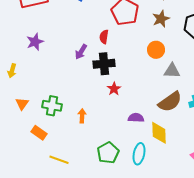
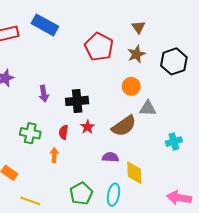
red semicircle: (104, 37) -> (64, 132), moved
purple arrow: (81, 52) -> (44, 94), moved, turned -42
brown semicircle: (170, 102) -> (124, 126), moved
green cross: (52, 106) -> (30, 133), moved

